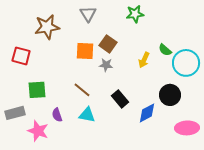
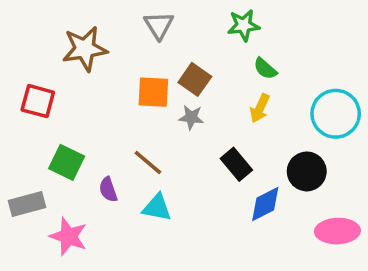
green semicircle: (165, 50) -> (265, 69), moved
green square: (37, 90) -> (67, 162), turned 30
black rectangle: (120, 99) -> (236, 164), moved
purple semicircle: (57, 115) -> (108, 190), moved

